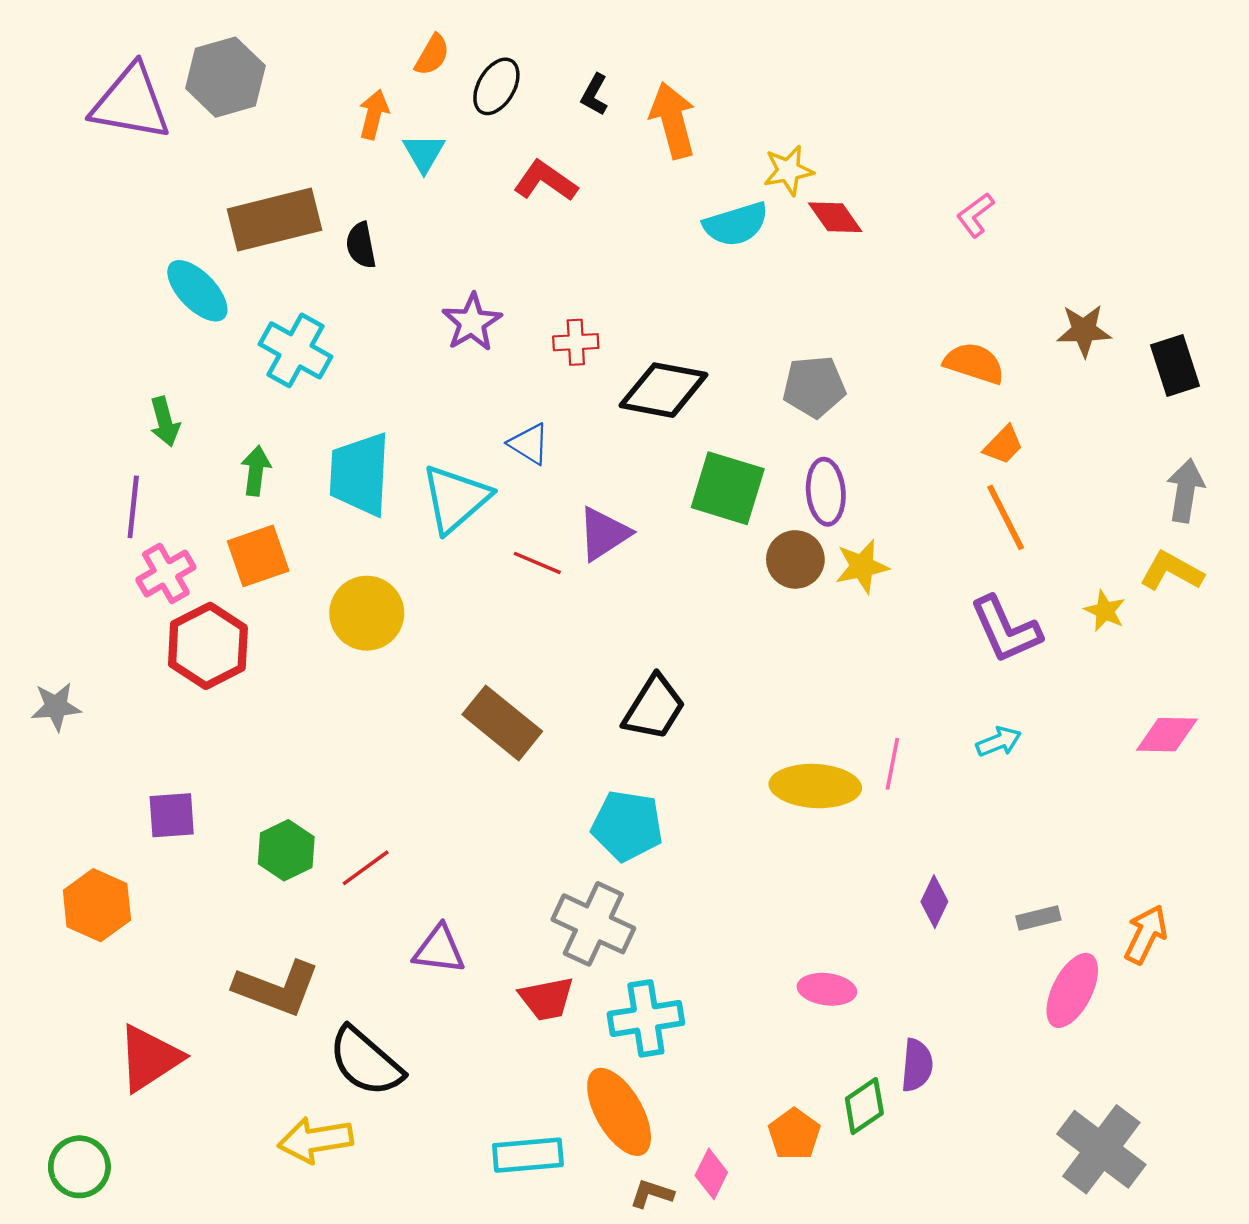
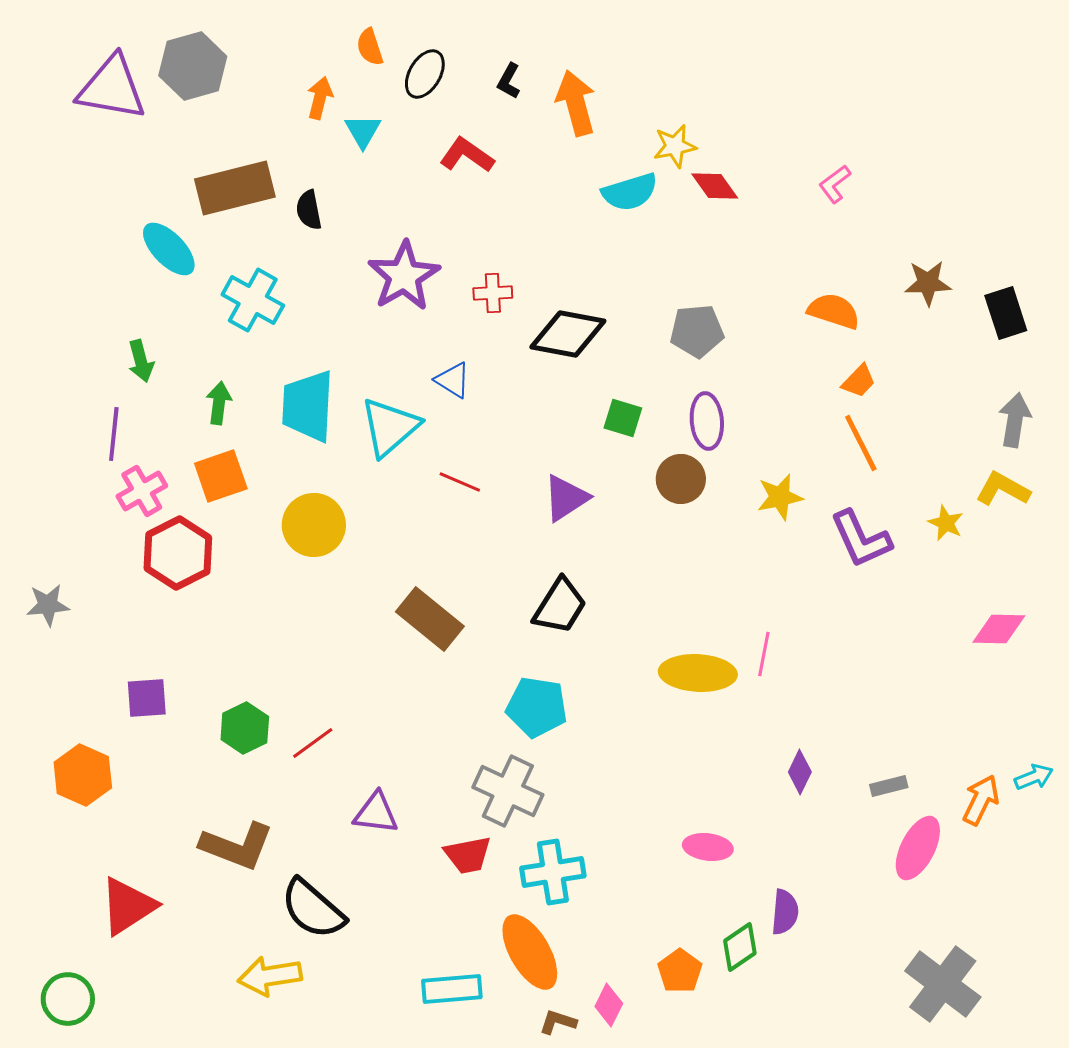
orange semicircle: (432, 55) -> (370, 47), turned 132
purple star: (472, 322) -> (404, 276), size x1.4
green square: (728, 488) -> (623, 418), size x0.6
purple triangle: (604, 534) -> (566, 498), moved
yellow star: (862, 566) -> (780, 497), moved
cyan arrow: (999, 742) -> (1034, 777), moved

